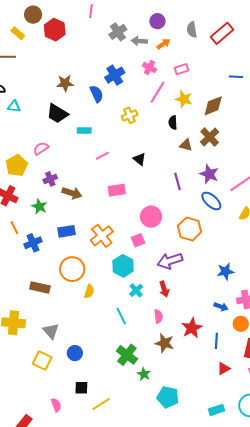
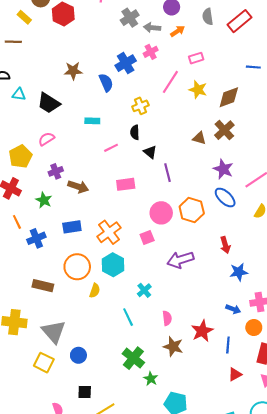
pink cross: (149, 68) -> (151, 52), moved, turned 32
black trapezoid: (57, 114) -> (49, 103), moved
black semicircle: (173, 123) -> (135, 132), moved
purple line: (177, 181) -> (168, 173), moved
orange hexagon: (190, 229) -> (192, 210), moved
cyan hexagon: (123, 266) -> (113, 265), moved
red arrow: (164, 289) -> (225, 245), moved
gray triangle: (51, 331) -> (54, 332), size x1.4

